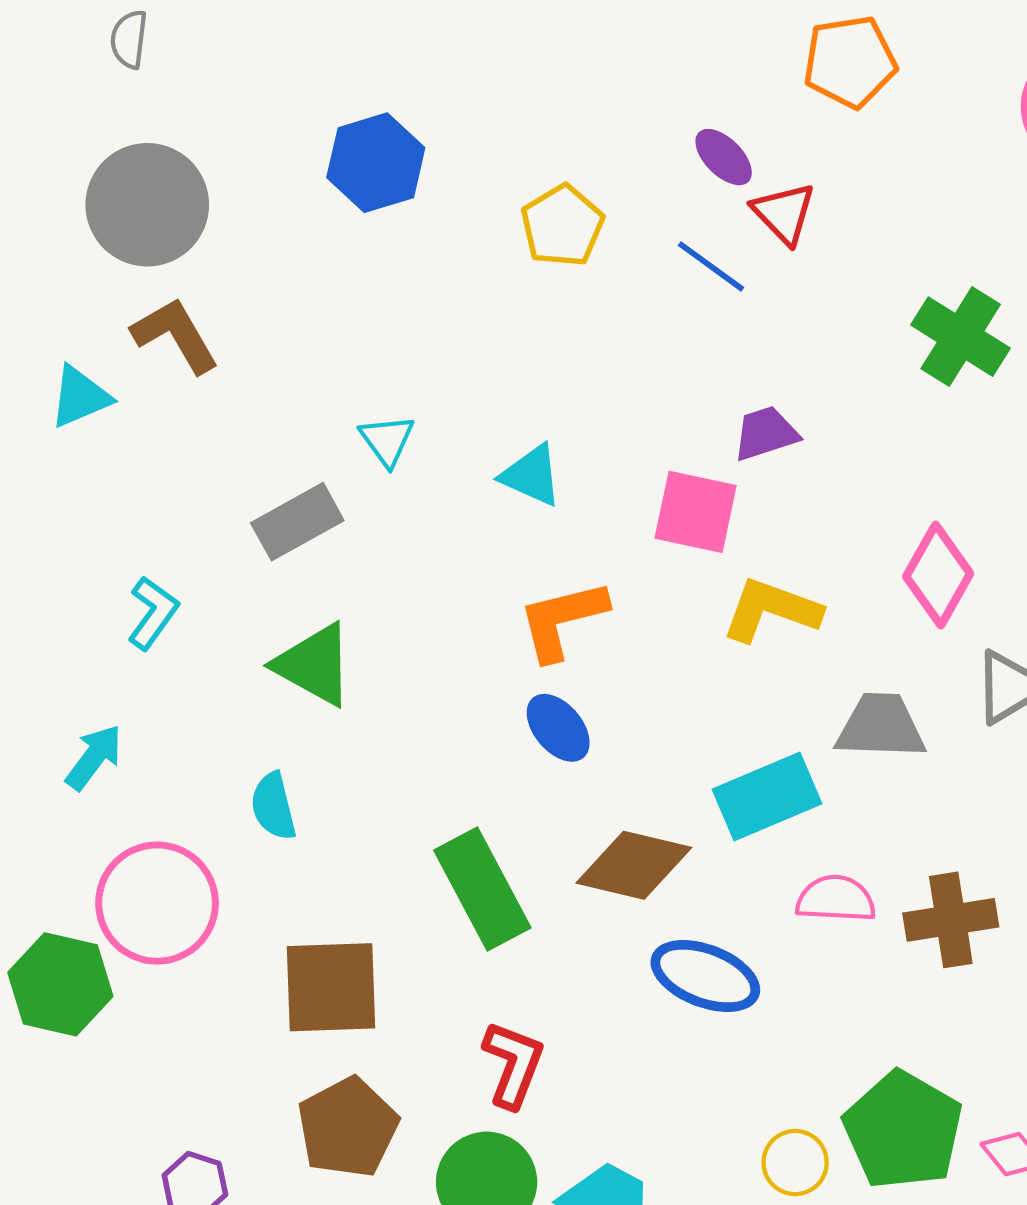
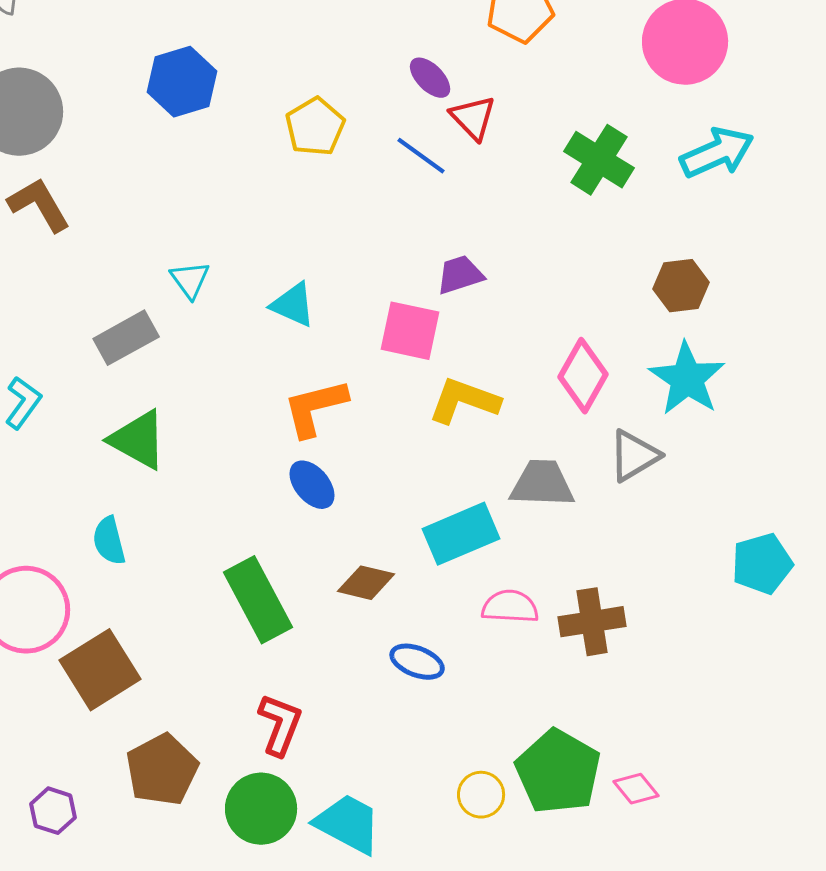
green cross: (961, 337) -> (599, 160), moved
brown diamond: (634, 865) -> (366, 583), size x0.7
blue ellipse: (705, 976) -> (417, 662), size x0.7
brown square: (331, 987) -> (100, 670), moved, turned -30

